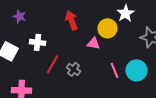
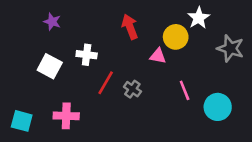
purple star: (20, 16) -> (52, 22), moved
cyan circle: (136, 70) -> (218, 107), moved

